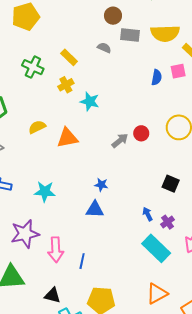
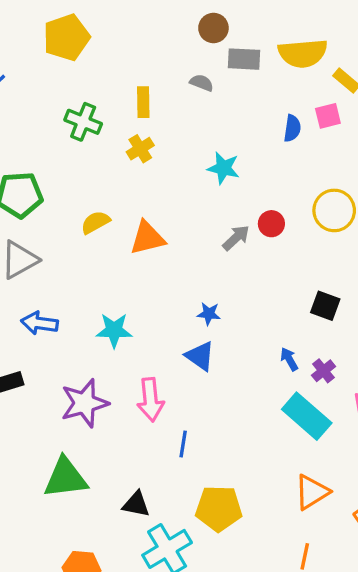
yellow rectangle: (69, 57) -> (143, 102), turned 48
cyan star: (90, 101) -> (223, 168), moved
blue triangle: (95, 209) -> (200, 356), turned 36
pink arrow: (56, 250) -> (150, 400), moved

